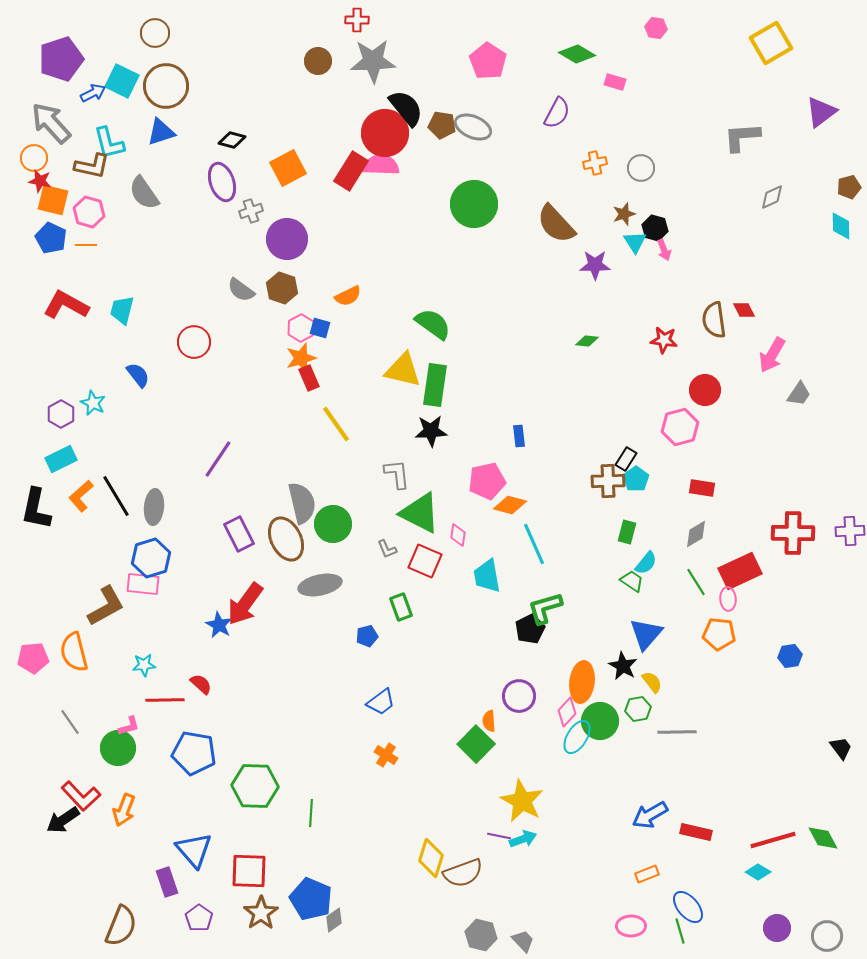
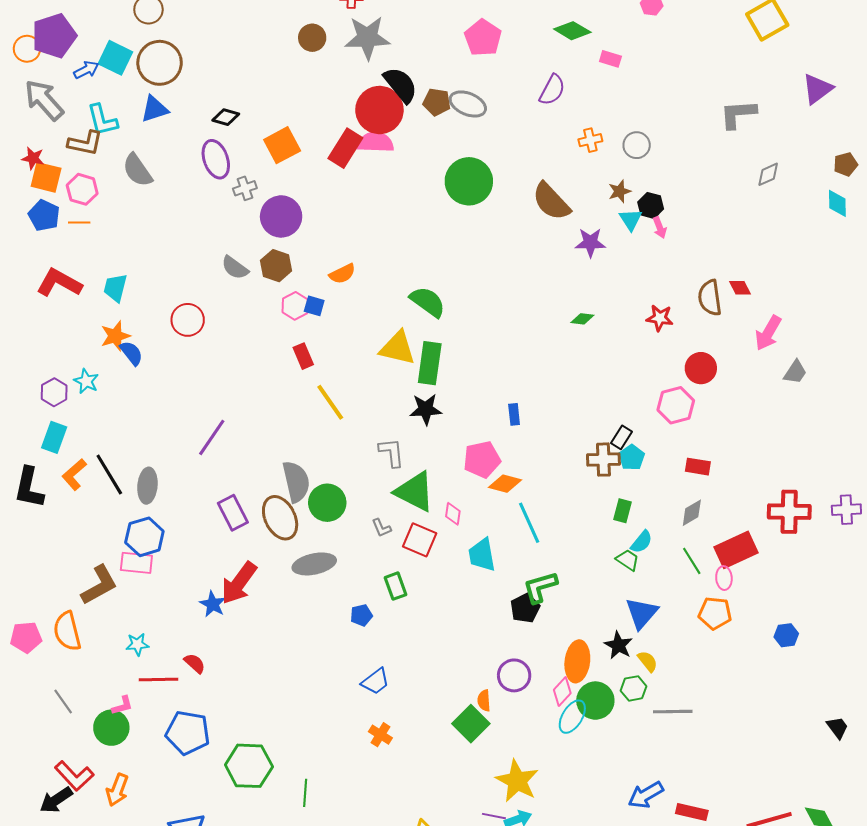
orange circle: (34, 158) -> (27, 49), moved
orange star: (301, 358) -> (115, 336), moved
cyan rectangle: (61, 459) -> (54, 437), turned -44

